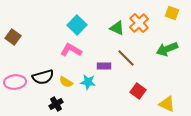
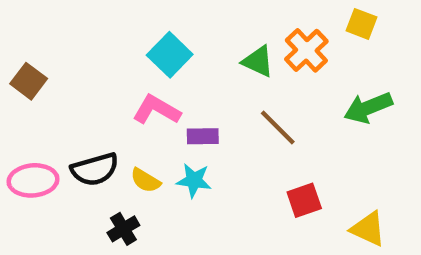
yellow square: (172, 13) -> (362, 24), moved
purple rectangle: (104, 66) -> (203, 136), moved
red square: (138, 91) -> (304, 200), turned 35

